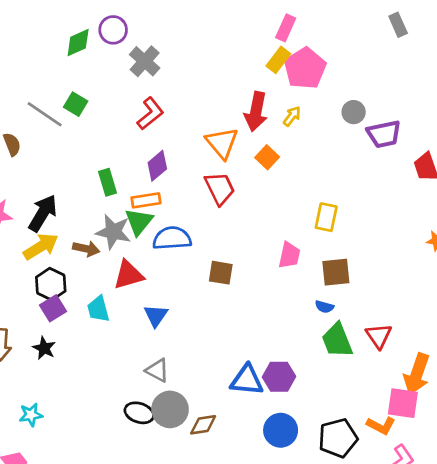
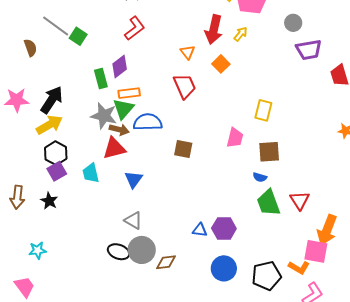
green square: (76, 104) -> (78, 36), moved
gray circle: (354, 112) -> (293, 23), moved
orange triangle: (222, 143) -> (187, 52), size x0.6
purple diamond: (157, 166) -> (120, 67), moved
brown arrow: (86, 249) -> (119, 130), moved
blue triangle: (247, 380) -> (200, 230), size x0.6

